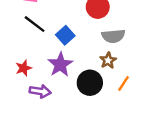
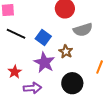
brown star: (108, 60) -> (66, 51), moved
black circle: (90, 83) -> (72, 83), moved

